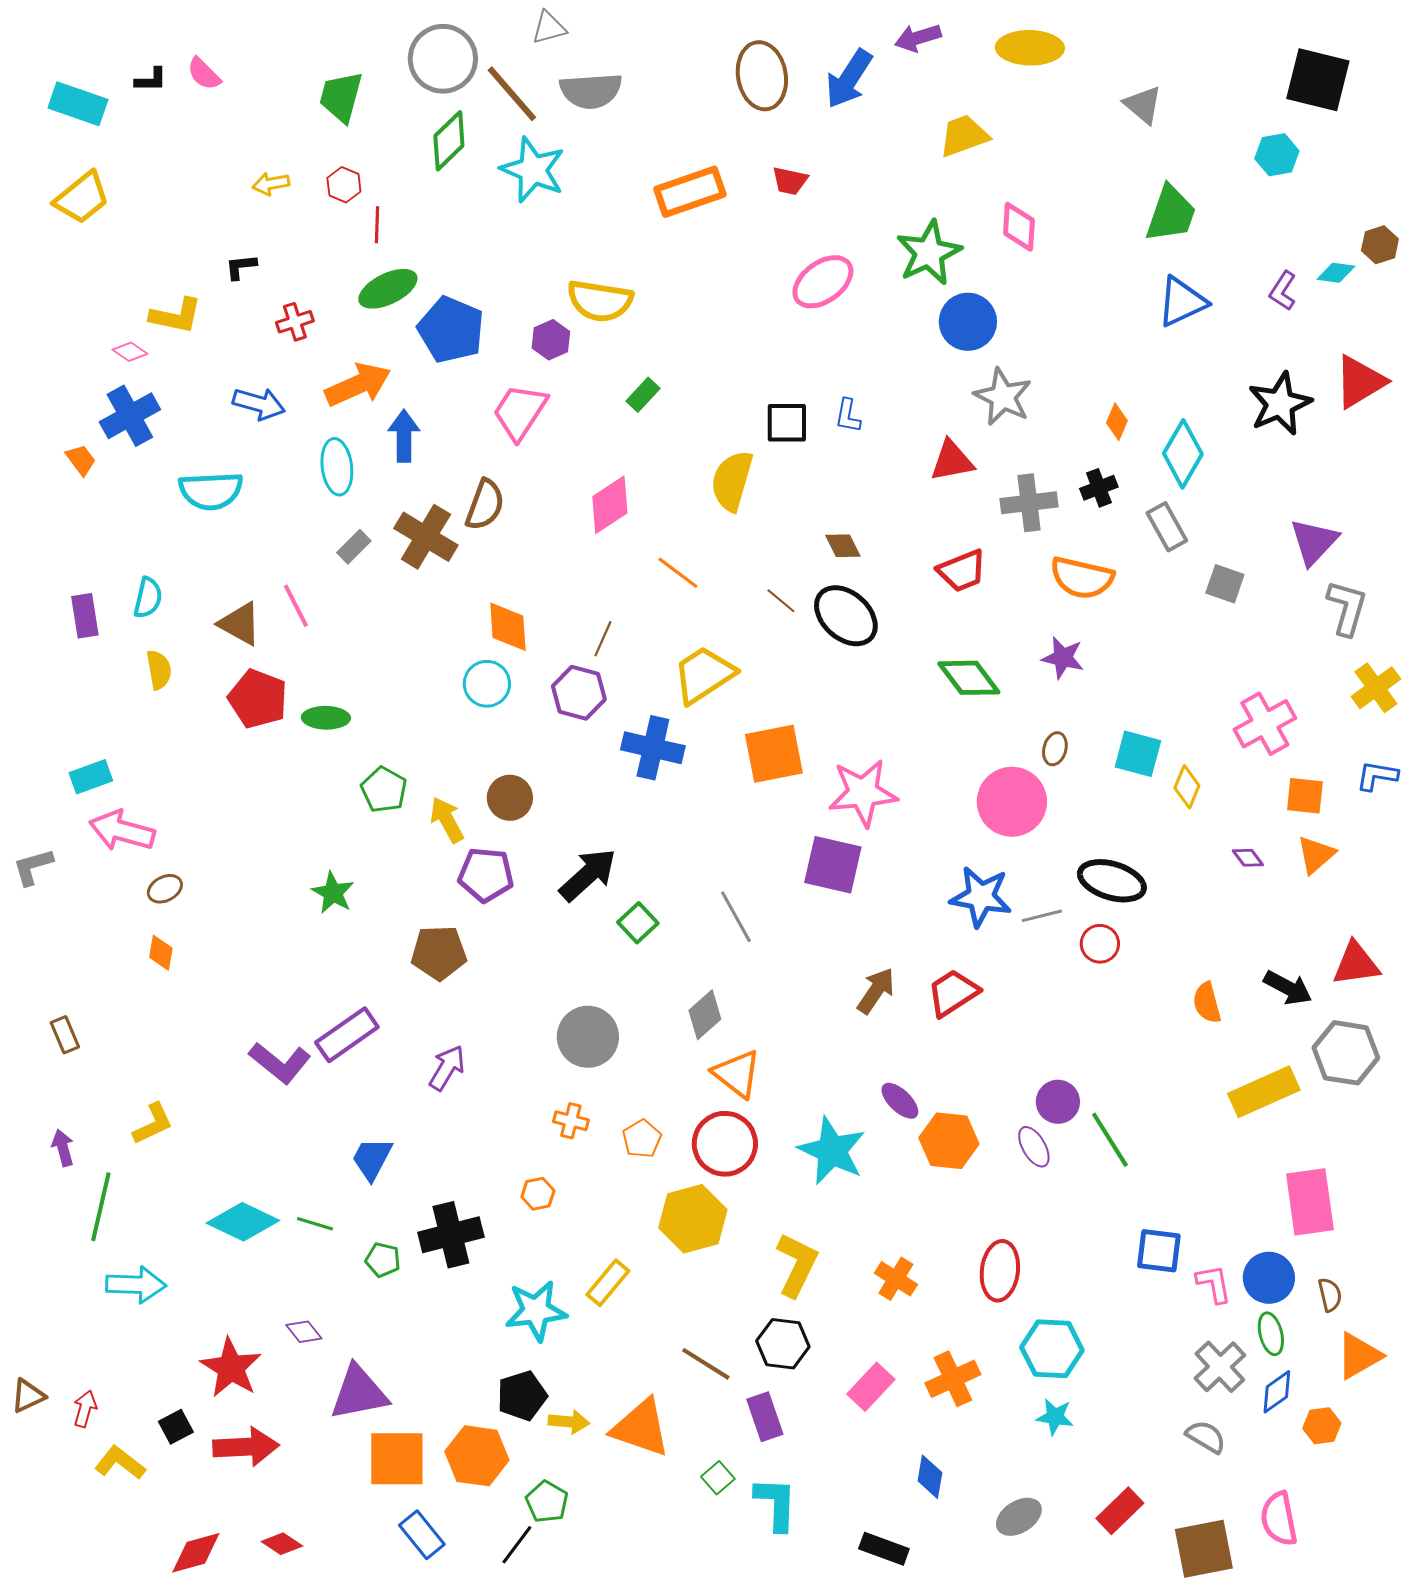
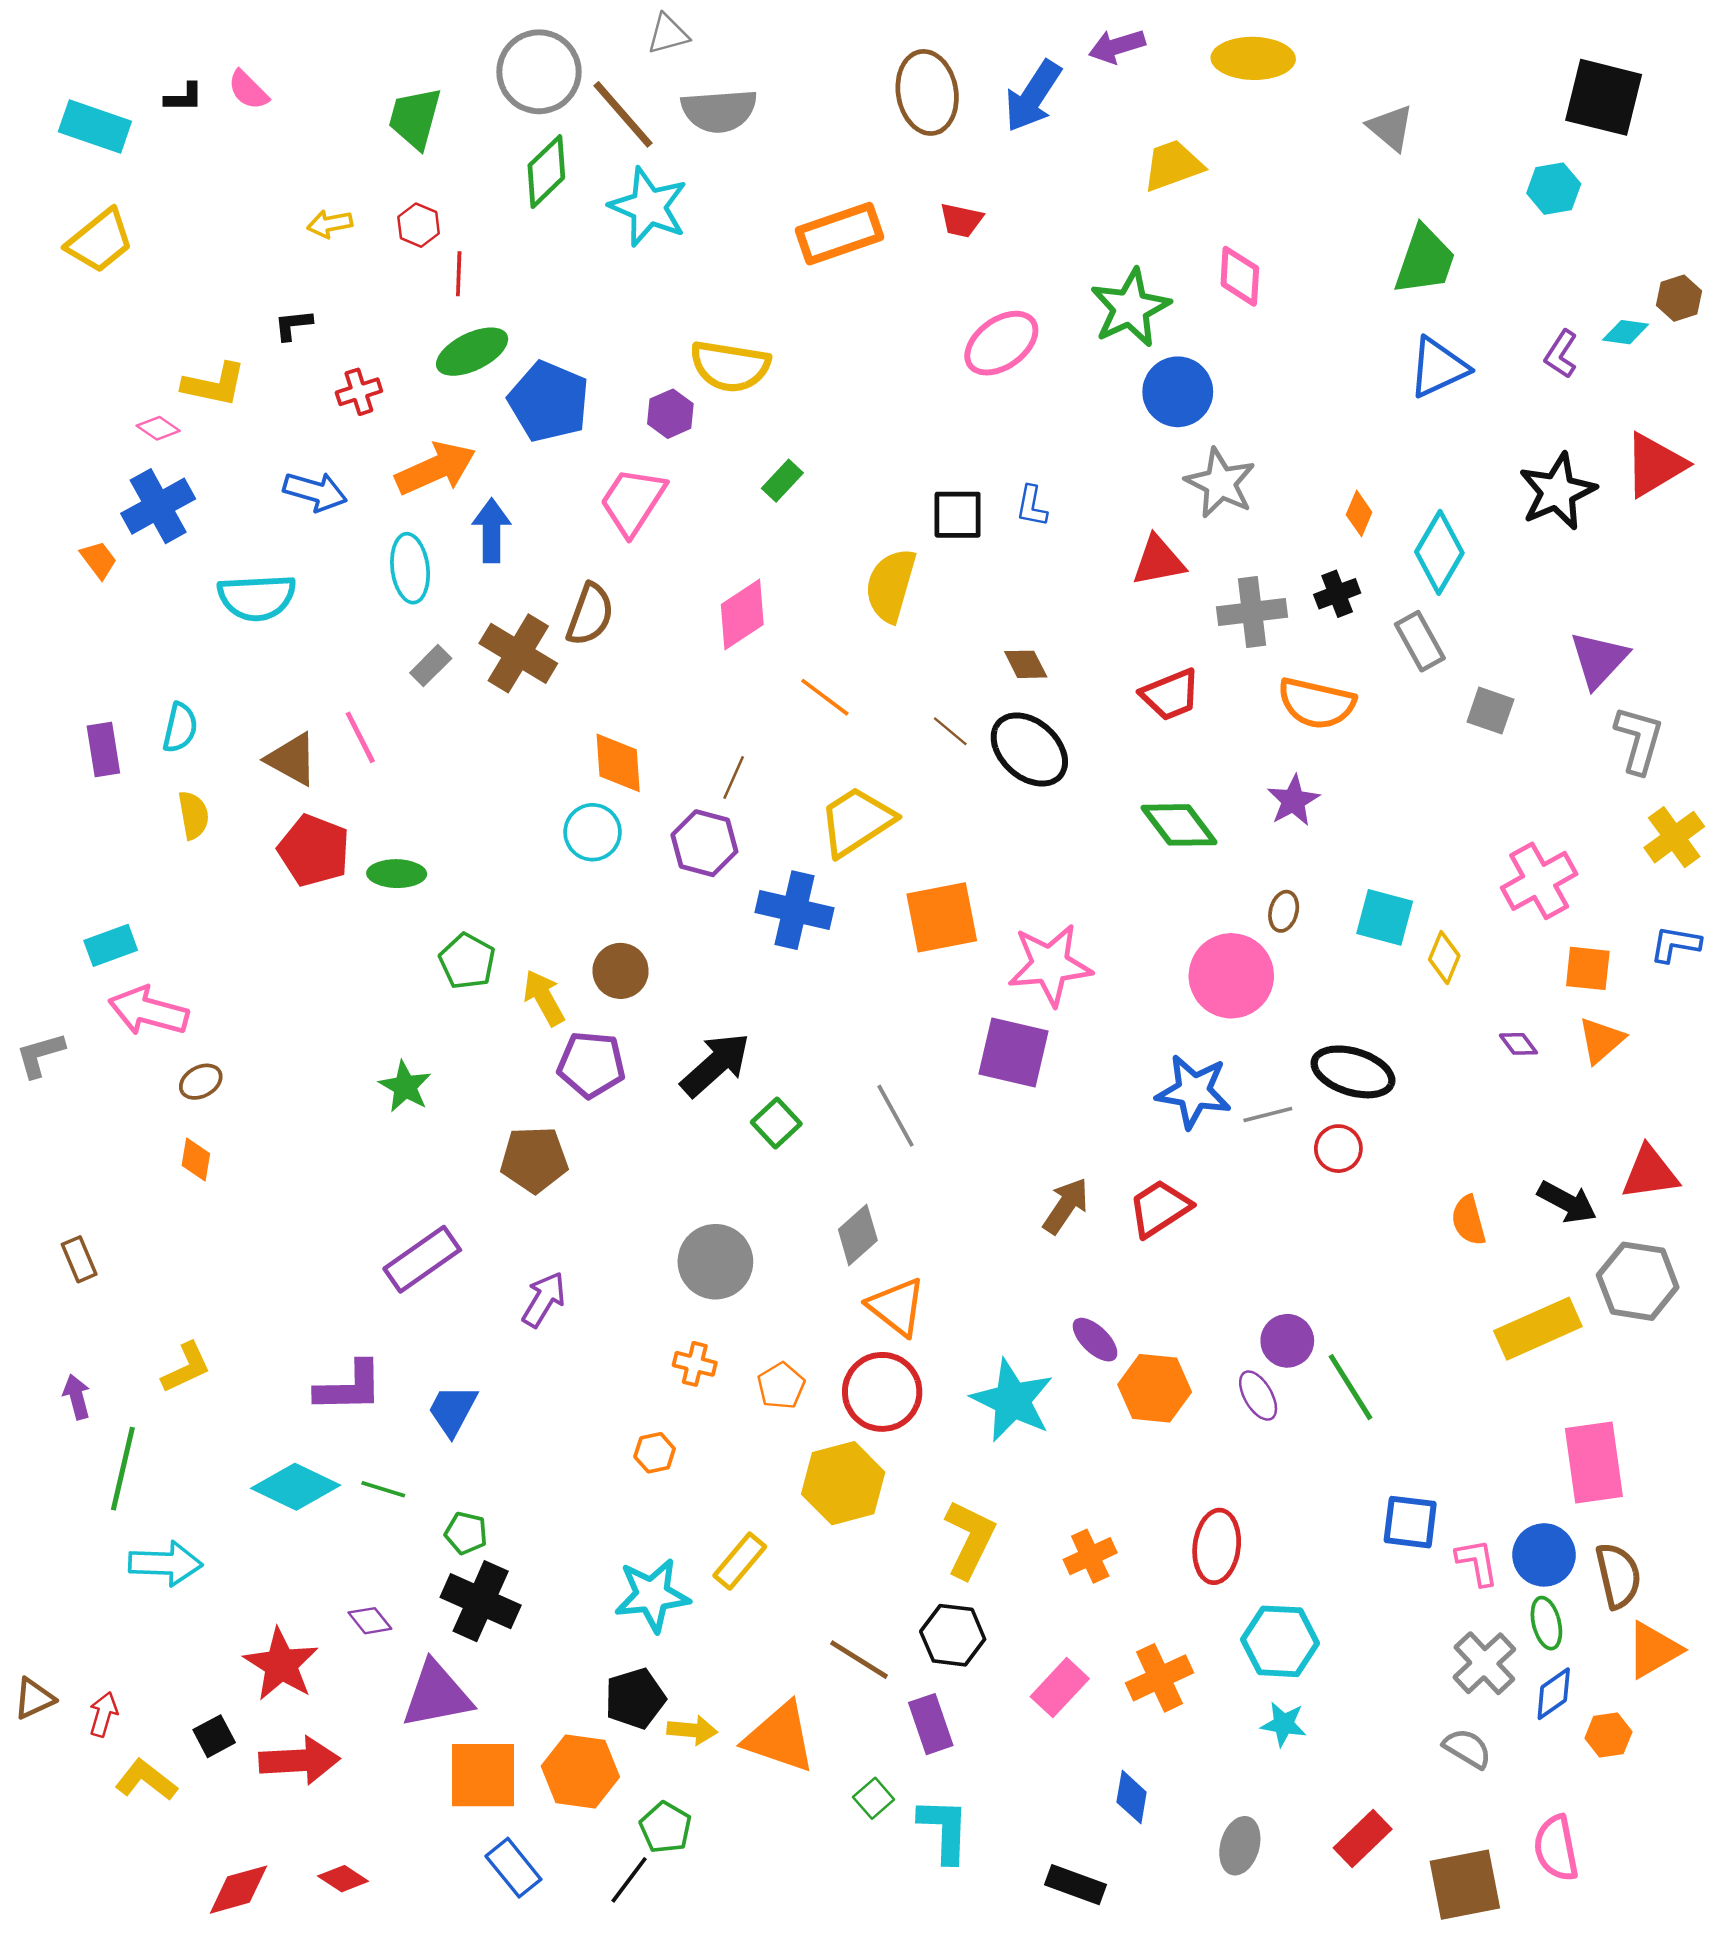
purple star: (1063, 658) -> (1293, 801), turned 30
purple L-shape: (280, 1063) -> (349, 1387), moved, turned -40
black cross: (451, 1235) -> (481, 1601), moved, turned 38
orange cross: (896, 1279) -> (1090, 1556), turned 33
brown semicircle: (1330, 1295) -> (1618, 1576), size x1.6
gray ellipse: (1019, 1517) -> (1240, 1846), turned -42

